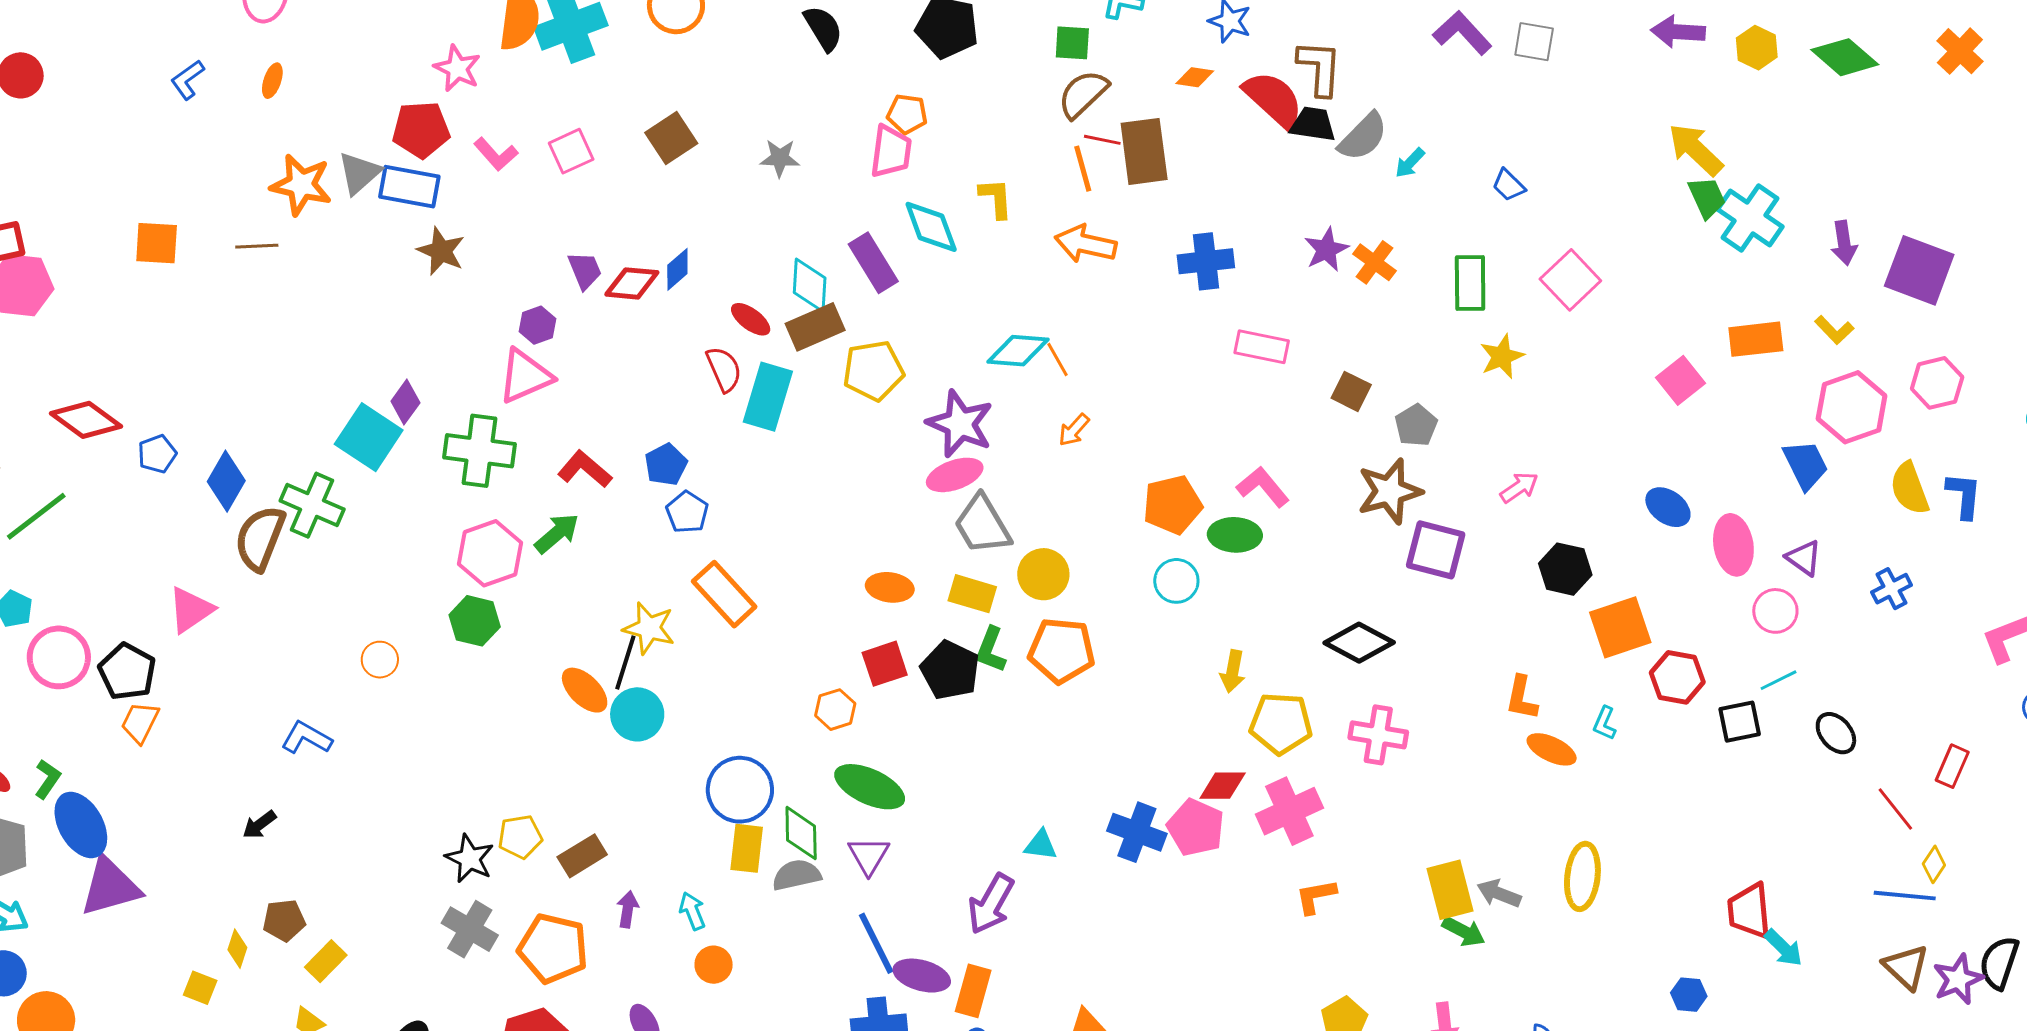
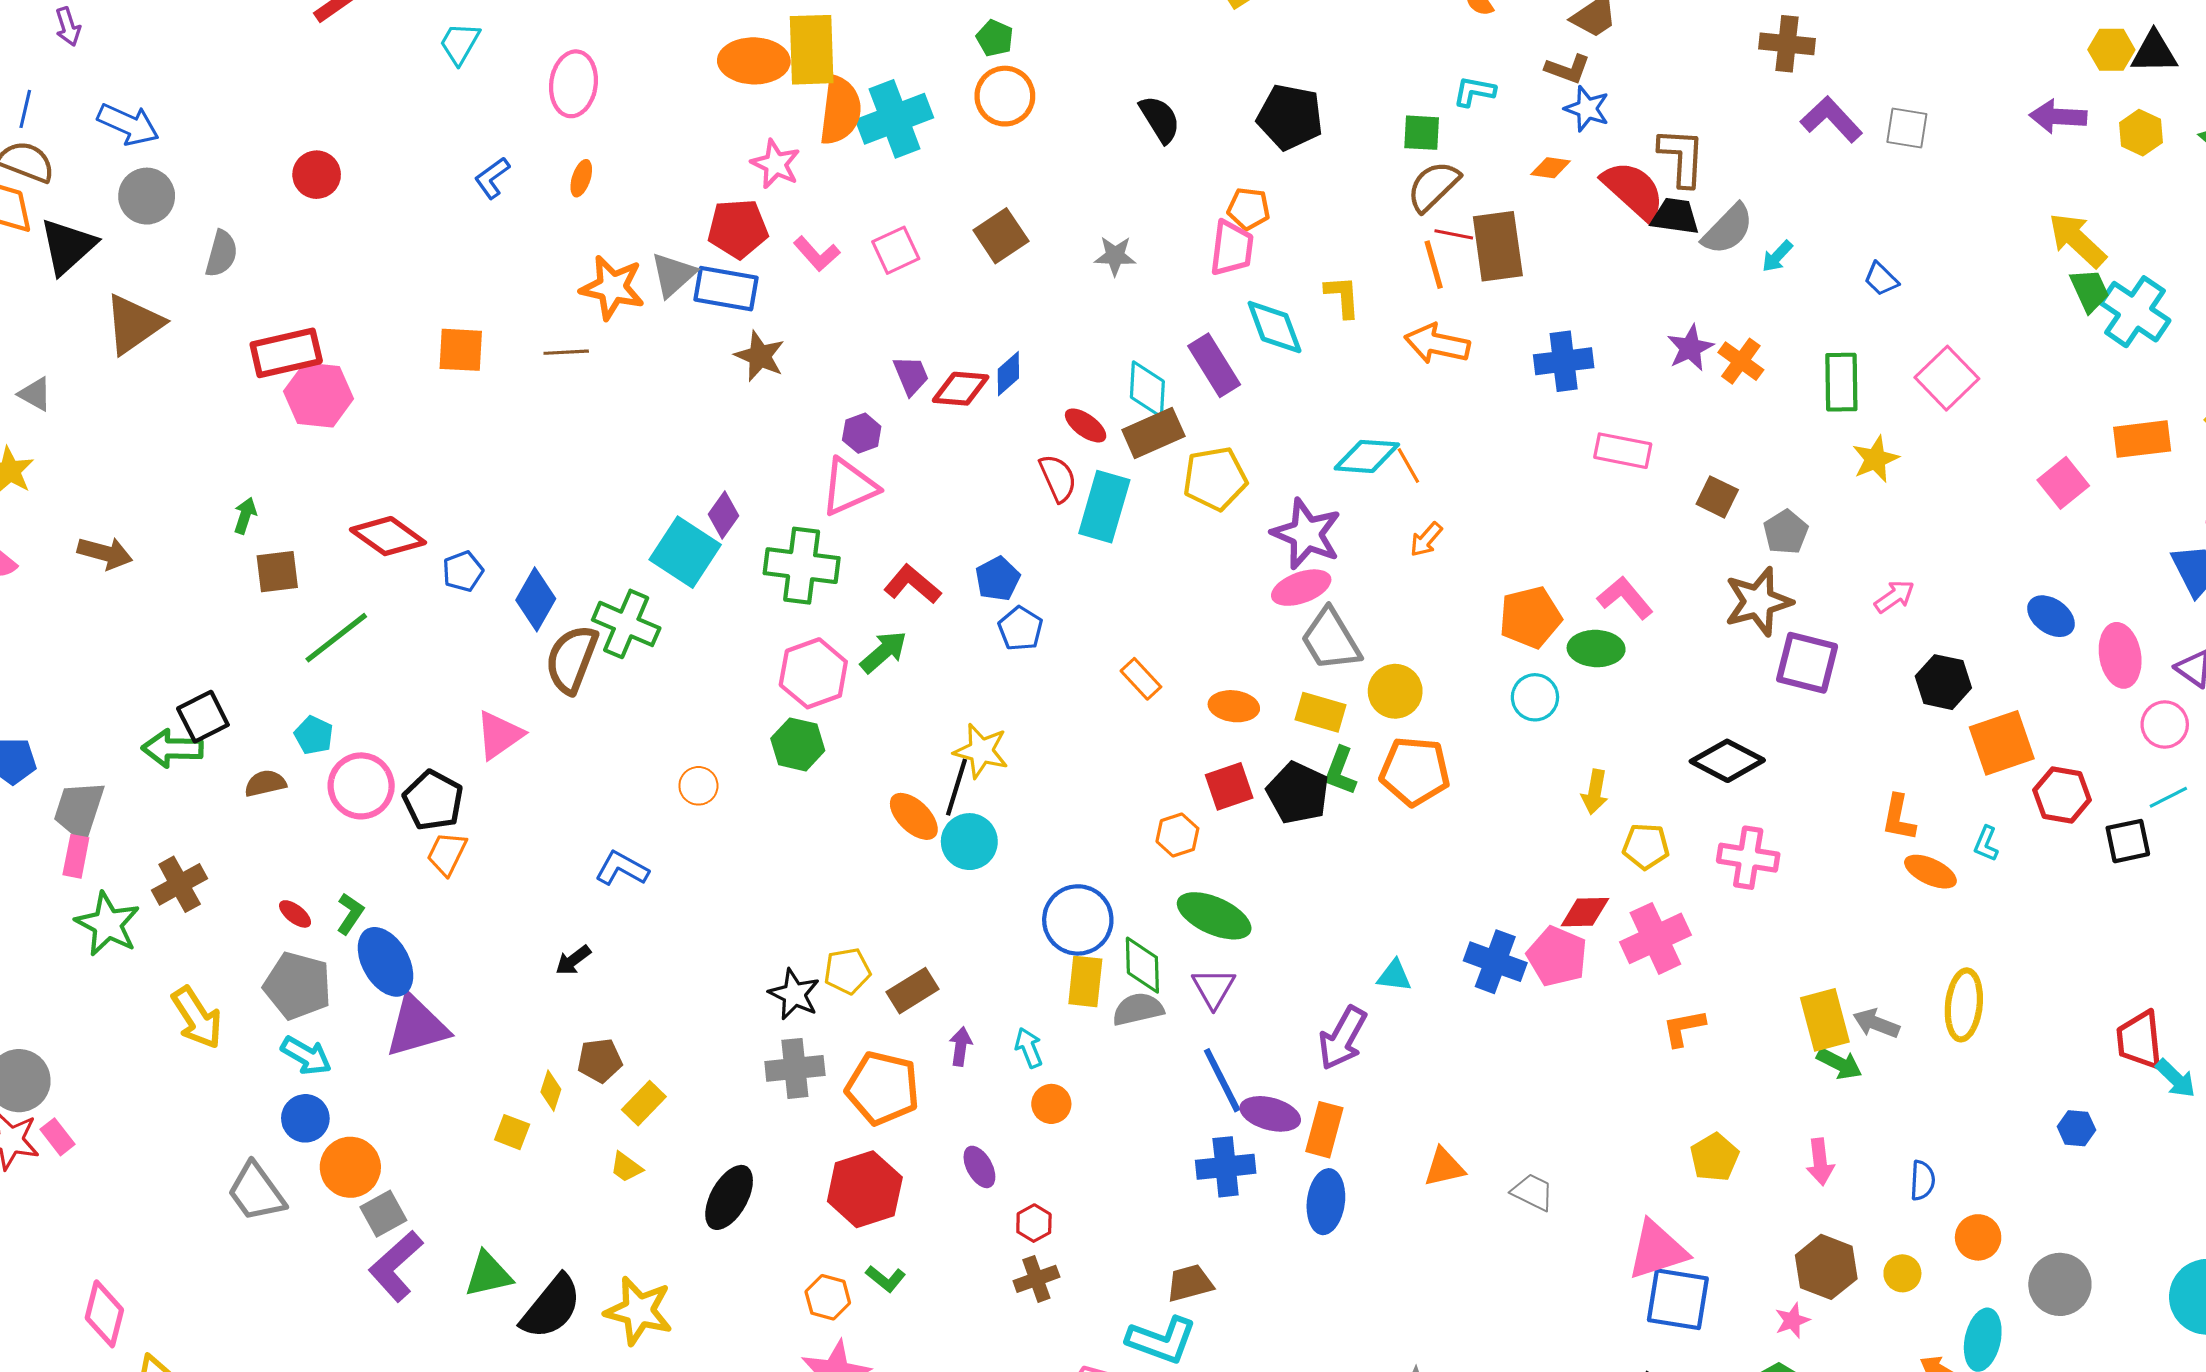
orange rectangle: (724, 594) -> (1141, 679), moved, size x0.6
yellow pentagon: (1281, 723) -> (1646, 846), size x0.7
gray cross: (470, 929) -> (795, 1068), turned -36

